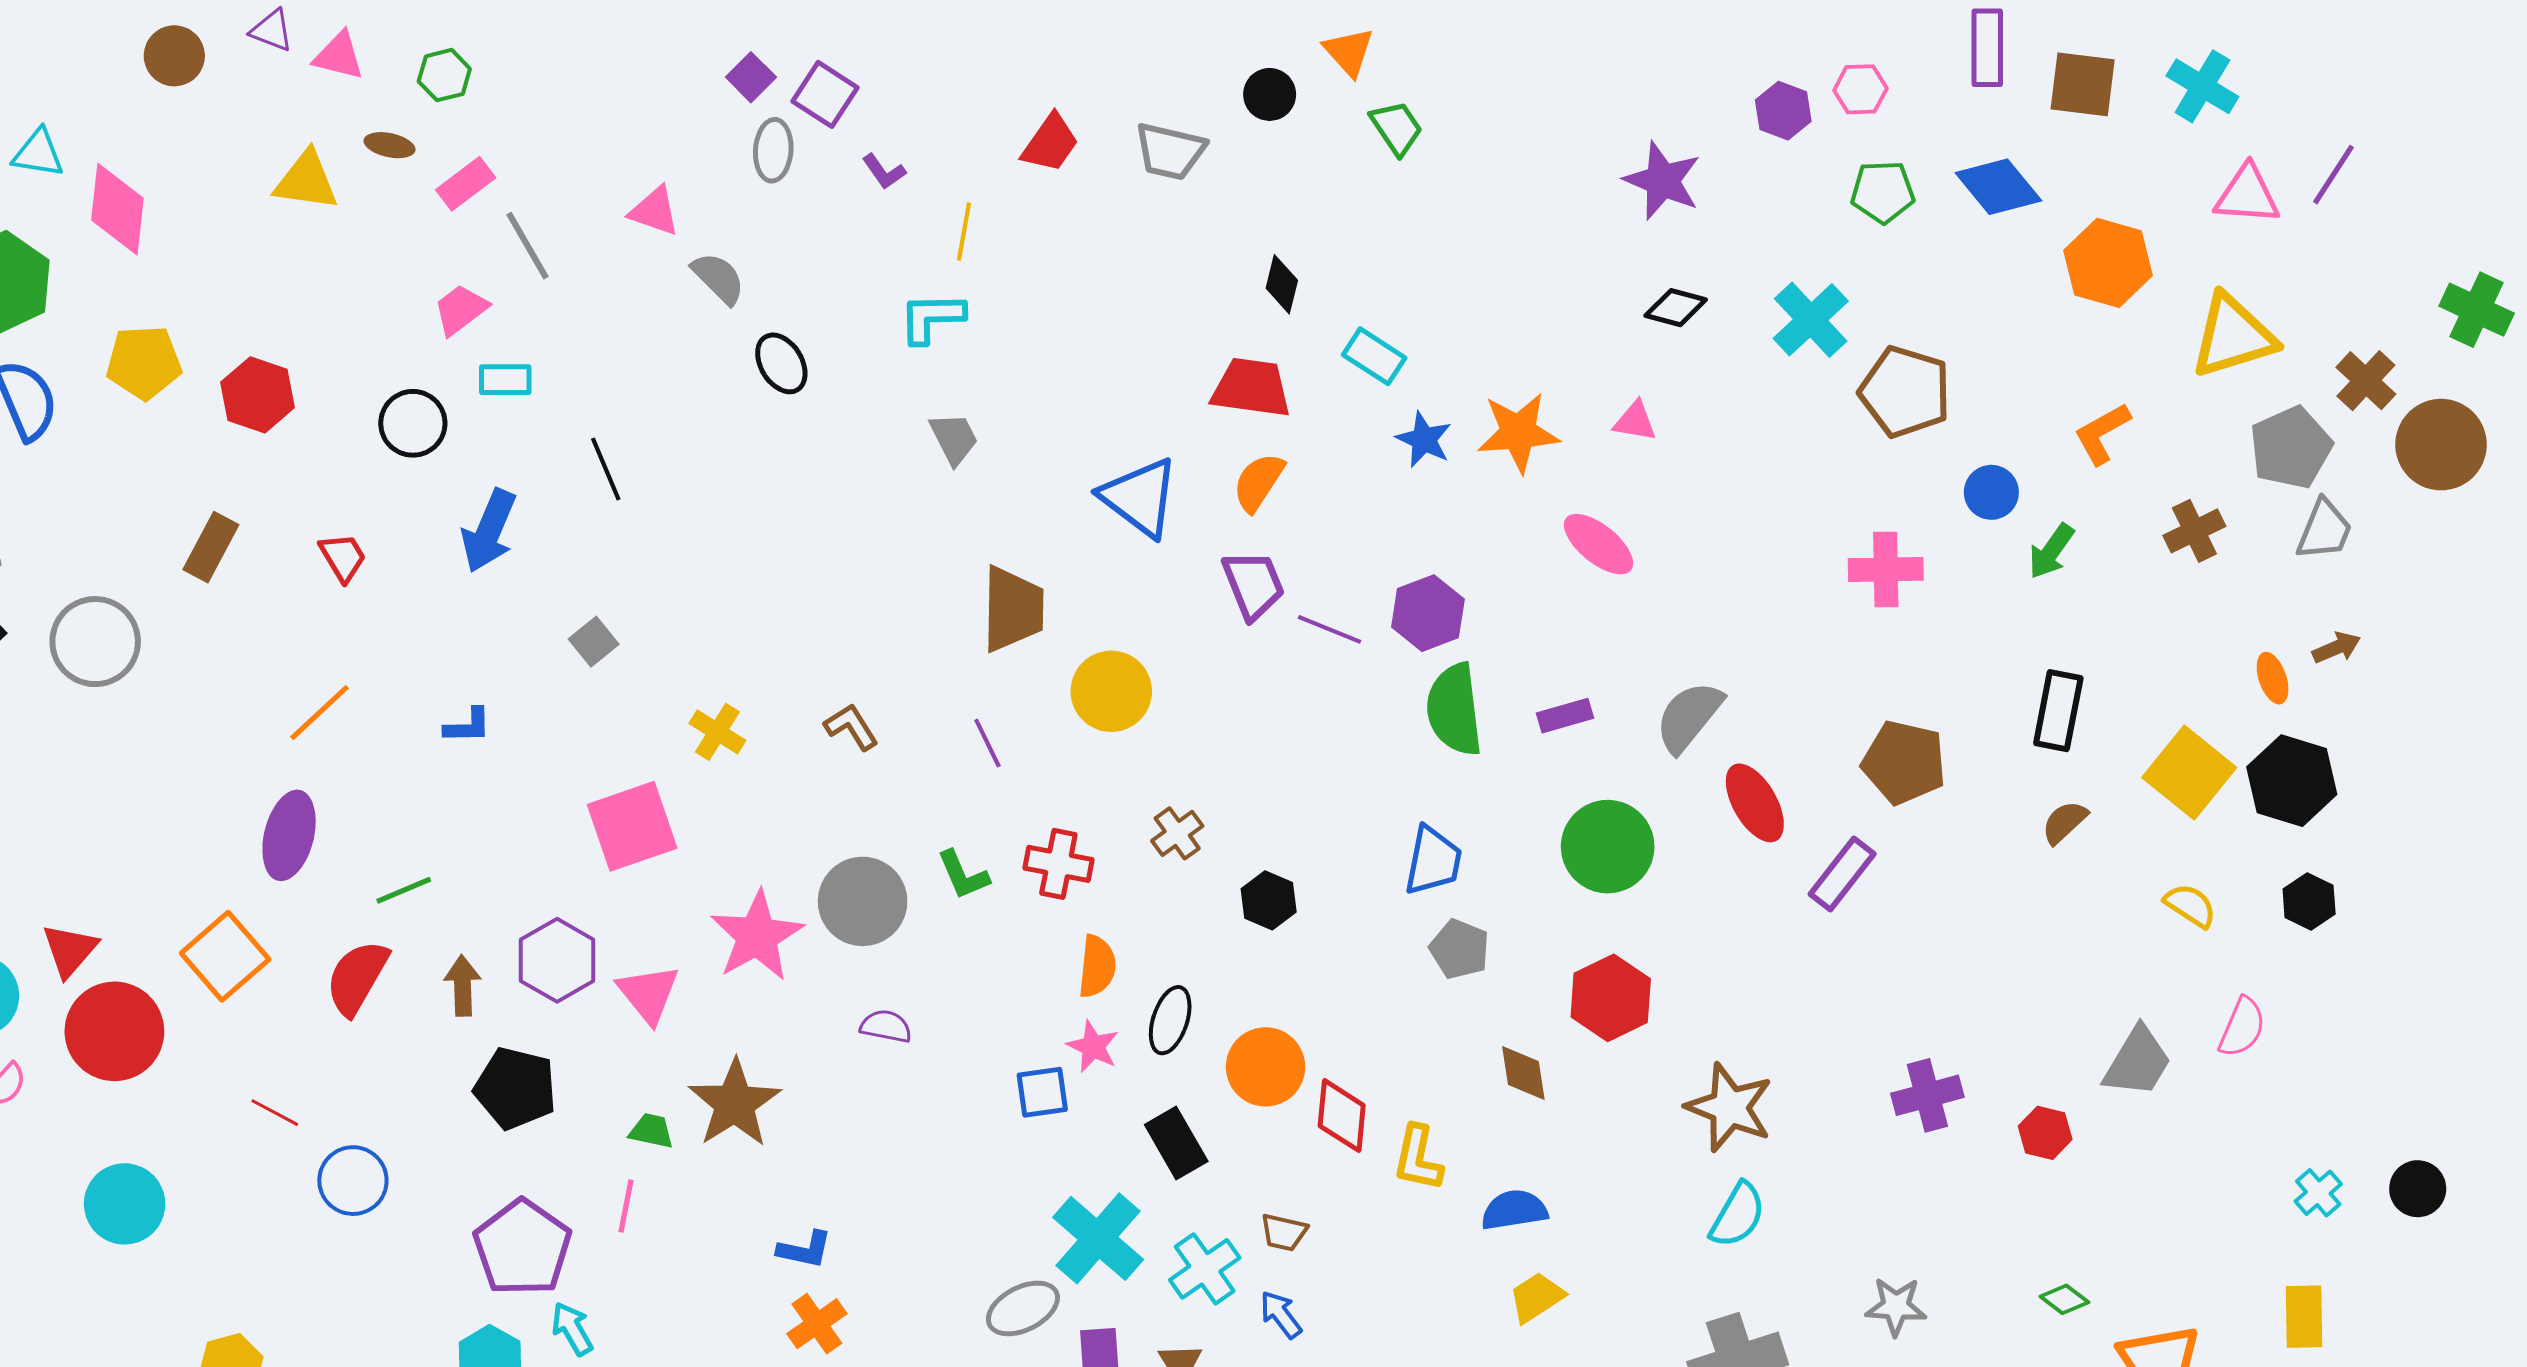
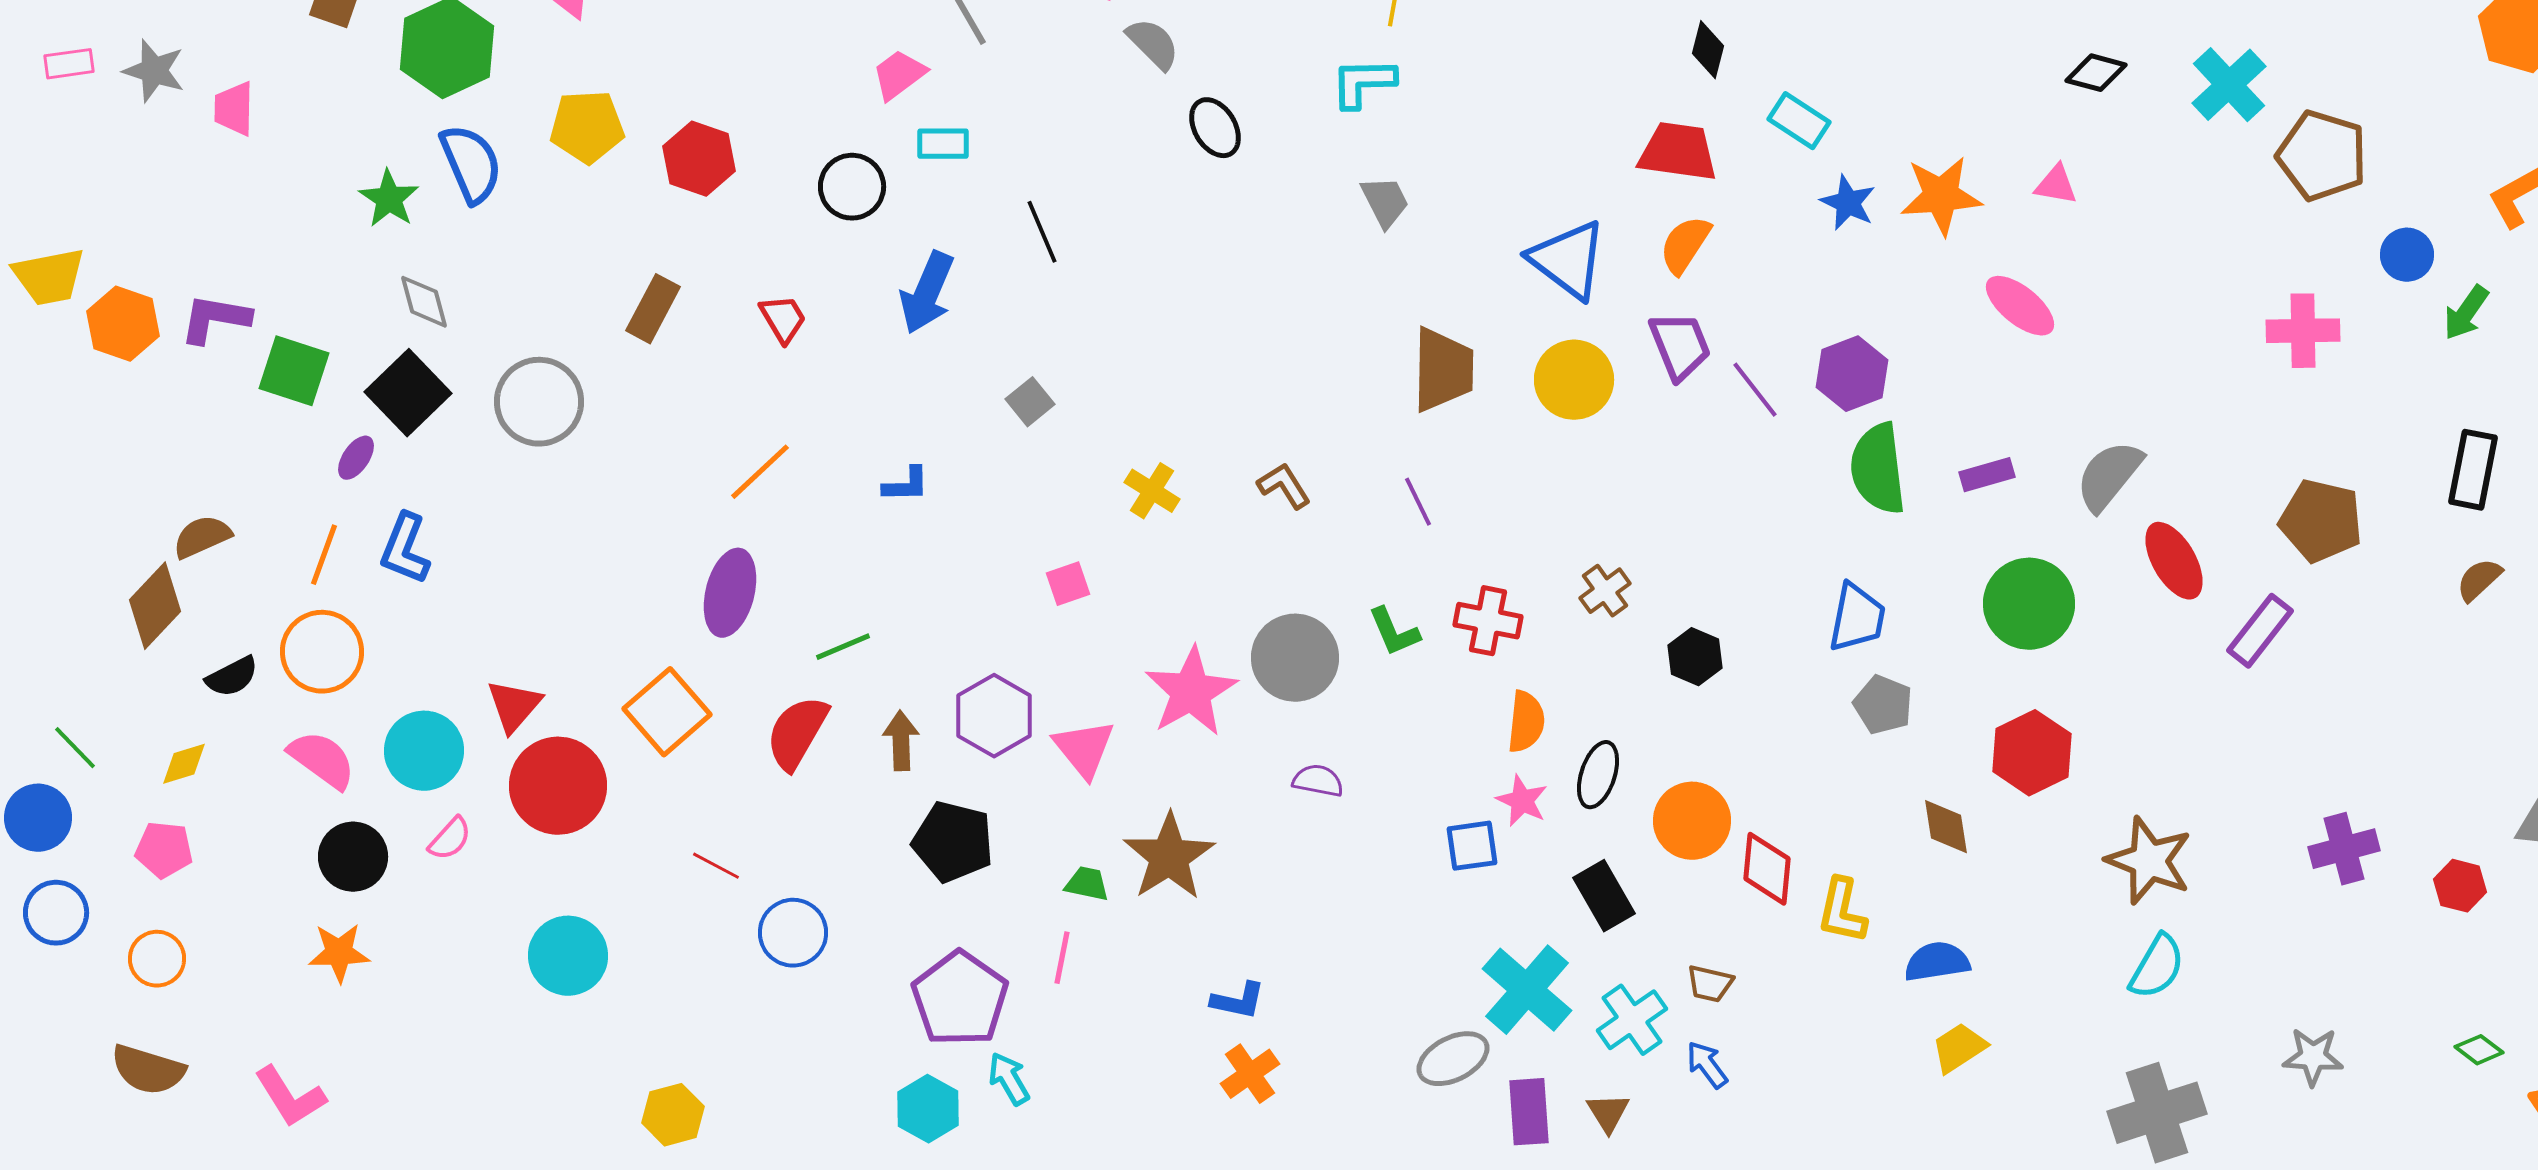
purple line: (1330, 629) -> (1755, 390), turned 30
yellow circle: (1111, 691) -> (1574, 380), moved
pink square: (632, 826) -> (1068, 584), size x0.5

